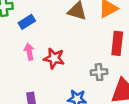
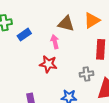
pink arrow: (29, 52) -> (55, 42), moved

